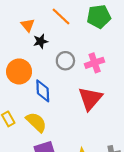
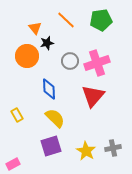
pink cross: (95, 63) -> (97, 63), size x1.4
orange circle: (19, 71) -> (27, 56), moved
yellow semicircle: (36, 122) -> (55, 118), moved

